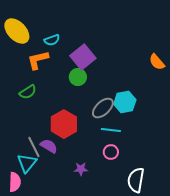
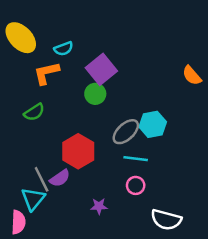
purple semicircle: (49, 146) -> (60, 178), turned 114
white semicircle: (136, 180) -> (166, 220), turned -85

